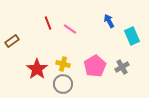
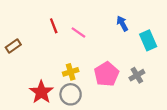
yellow cross: (63, 64) -> (71, 72), turned -32
red star: (37, 69) -> (41, 92), moved

